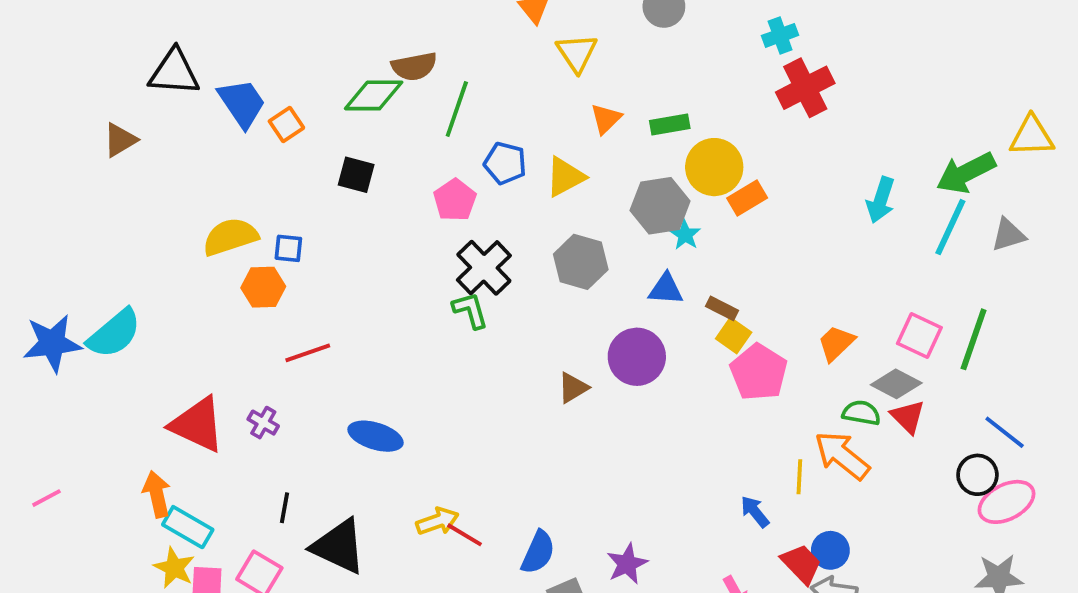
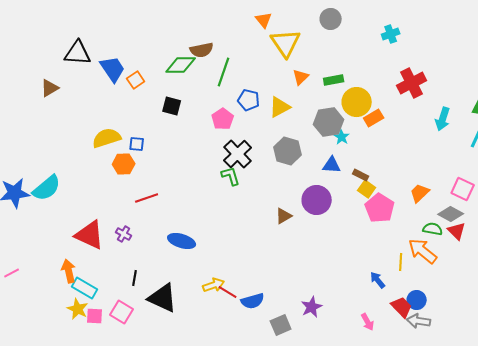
yellow triangle: (577, 53) -> (286, 43), size x1.4
red cross: (805, 88) -> (412, 83), moved
blue semicircle: (538, 552) -> (253, 301), moved, turned 50

